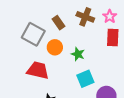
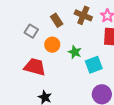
gray square: (33, 34) -> (31, 31), size x0.6
cyan square: (85, 79) -> (94, 65), moved

